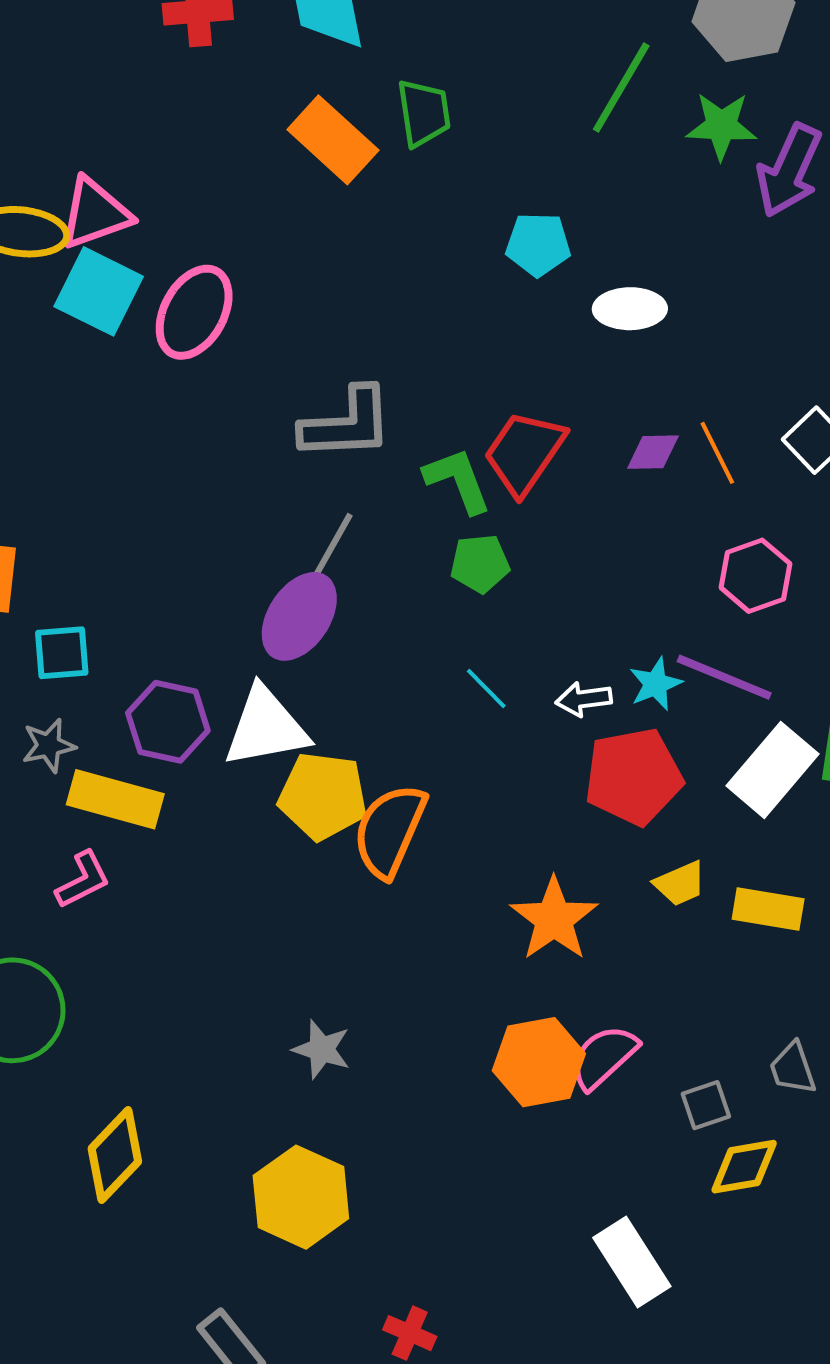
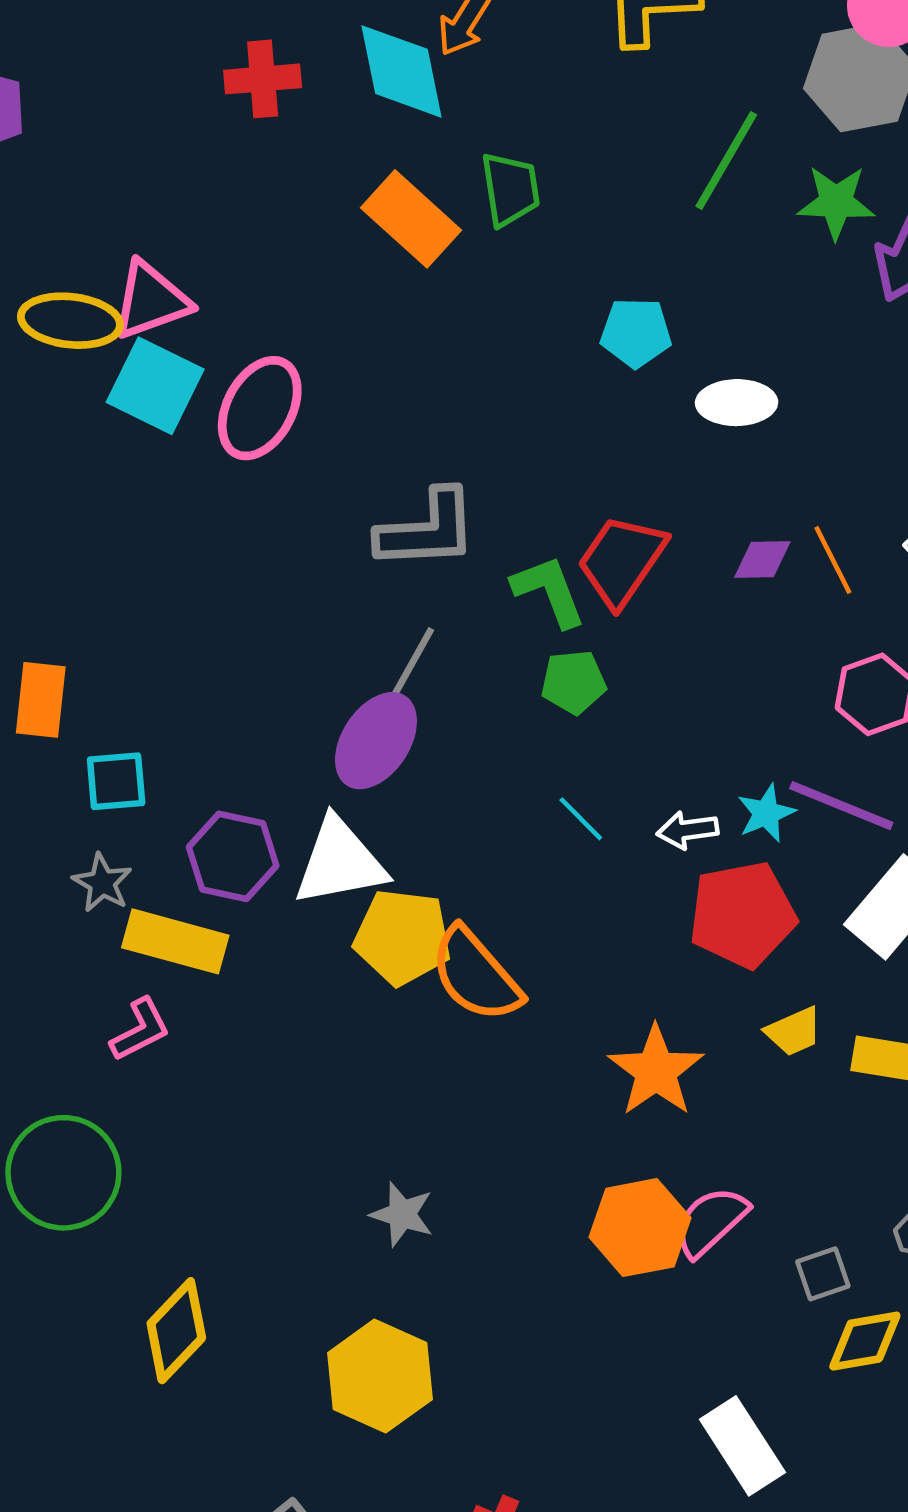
gray star: (49, 745) -> (102, 883), turned -30
orange semicircle: (390, 831) -> (476, 975), turned -64

